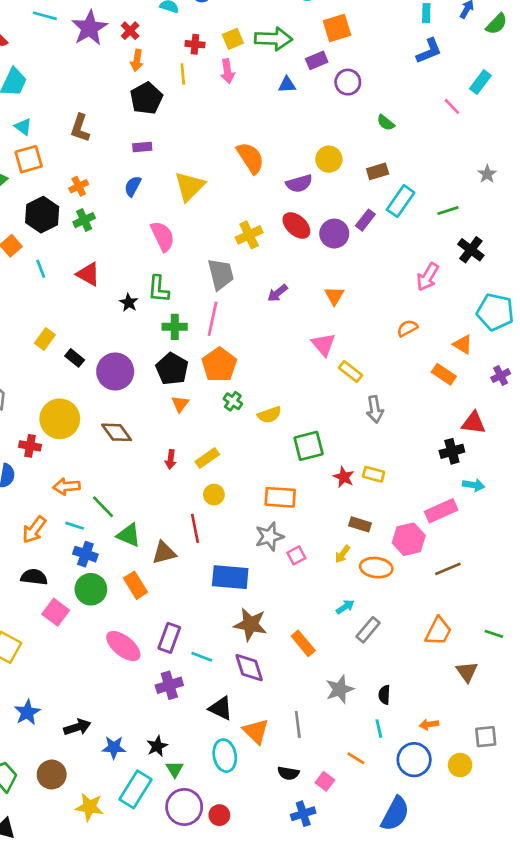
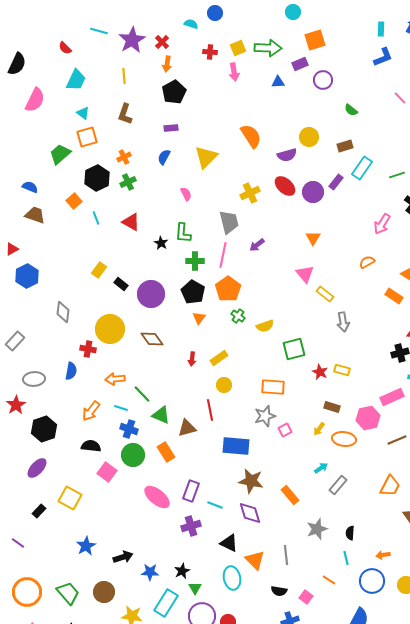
yellow line: (183, 74) -> (124, 76), moved
pink semicircle: (163, 236) -> (186, 194), size x0.6
purple arrow: (277, 293) -> (257, 245), moved

